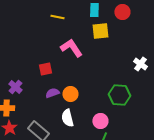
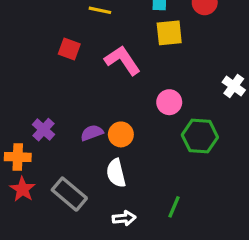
red square: (45, 69) -> (69, 49), moved, turned 32
purple cross: (15, 87) -> (44, 130), moved
pink circle: (100, 121) -> (169, 102), moved

